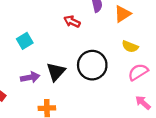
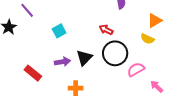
orange triangle: (123, 14) -> (155, 21), moved
red arrow: (72, 21) -> (106, 30), moved
pink semicircle: (138, 72) -> (136, 69), moved

